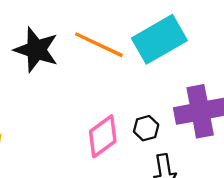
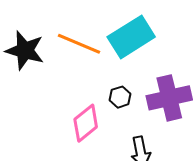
black hexagon: (146, 128) -> (120, 97), moved

